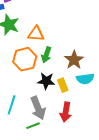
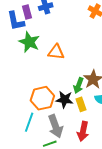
green arrow: (46, 55) -> (79, 85), moved
orange hexagon: (25, 59) -> (42, 98), moved

